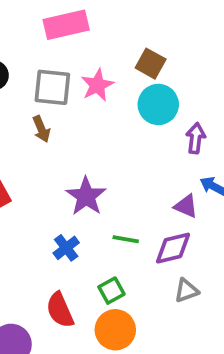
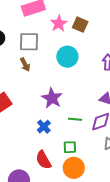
pink star: (97, 85) -> (59, 24), moved
cyan circle: (158, 104) -> (67, 57), moved
green square: (111, 291) -> (70, 147), turned 32

